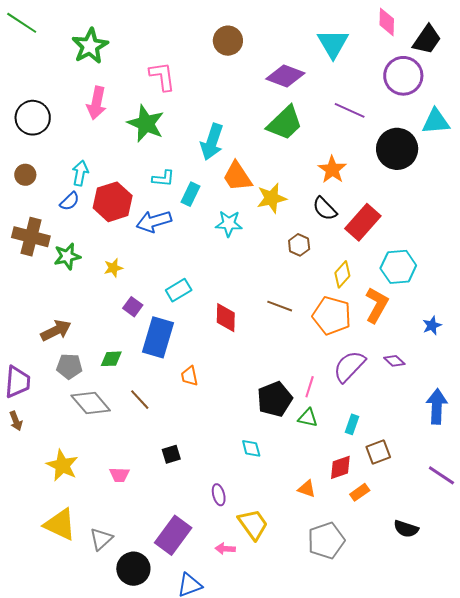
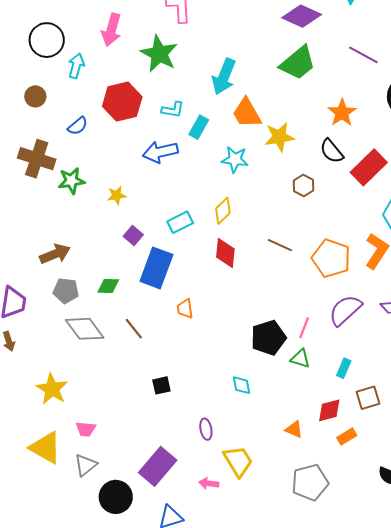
cyan arrow: (80, 173) -> (76, 66), moved
red hexagon: (113, 202) -> (122, 102), moved
yellow diamond: (342, 274) -> (223, 211), moved
pink trapezoid: (119, 475) -> (86, 429), moved

